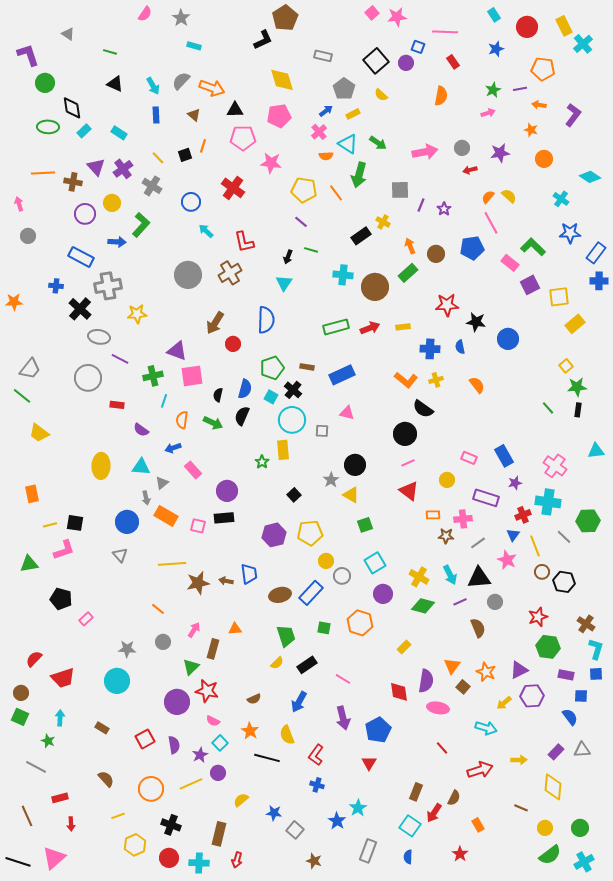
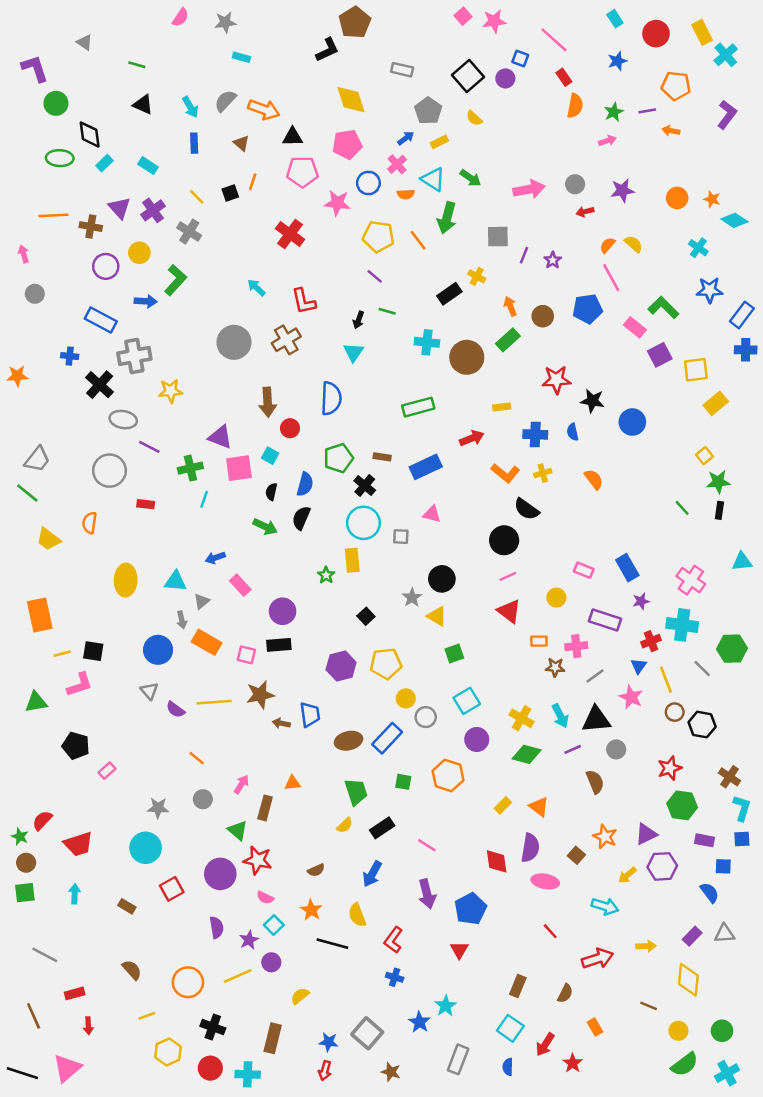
gray star: (181, 18) -> (225, 22), turned 30
pink line: (445, 32) -> (554, 40), turned 40
orange semicircle: (441, 96) -> (575, 106), moved
purple L-shape: (573, 115) -> (727, 115), moved
orange star: (531, 130) -> (712, 199), moved
blue circle: (191, 202) -> (368, 183), moved
brown arrow: (215, 323) -> (268, 402), turned -35
red arrow: (370, 328) -> (472, 438), moved
cyan square: (271, 397) -> (270, 456), moved
orange semicircle: (182, 420) -> (90, 523), moved
purple semicircle: (141, 430) -> (175, 710), moved
orange rectangle: (32, 494) -> (40, 615), size x1.5
brown star: (198, 583) -> (260, 695), moved
orange triangle: (452, 666) -> (539, 807), moved, turned -30
green triangle: (191, 667) -> (238, 830), turned -36
green square: (20, 717) -> (25, 893), turned -30
red square: (145, 739) -> (172, 889), moved
green star: (48, 741) -> (20, 837), moved
blue star: (274, 813) -> (329, 1042), moved
red arrow: (434, 813) -> (545, 1044), moved
gray square: (295, 830) -> (367, 1033), size x1.4
red arrow: (237, 860) -> (325, 1071), moved

